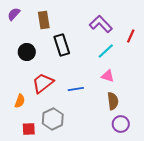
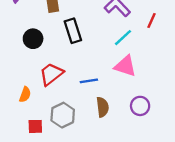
pink triangle: (108, 76) -> (125, 66), size x1.5
brown semicircle: (113, 101) -> (102, 107), moved
purple circle: (121, 124) -> (140, 106), moved

